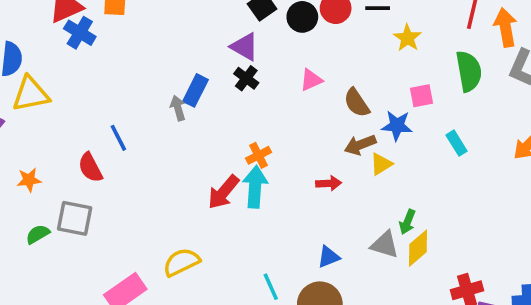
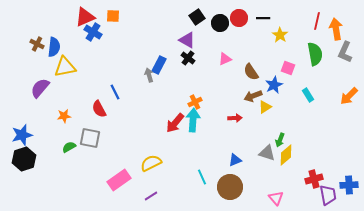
pink square: (421, 96) -> (288, 68), turned 32
blue star: (397, 126) -> (274, 85), turned -30

